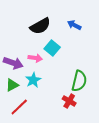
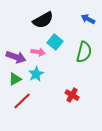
blue arrow: (74, 25) -> (88, 19), moved
green semicircle: (79, 81) -> (84, 52), moved

